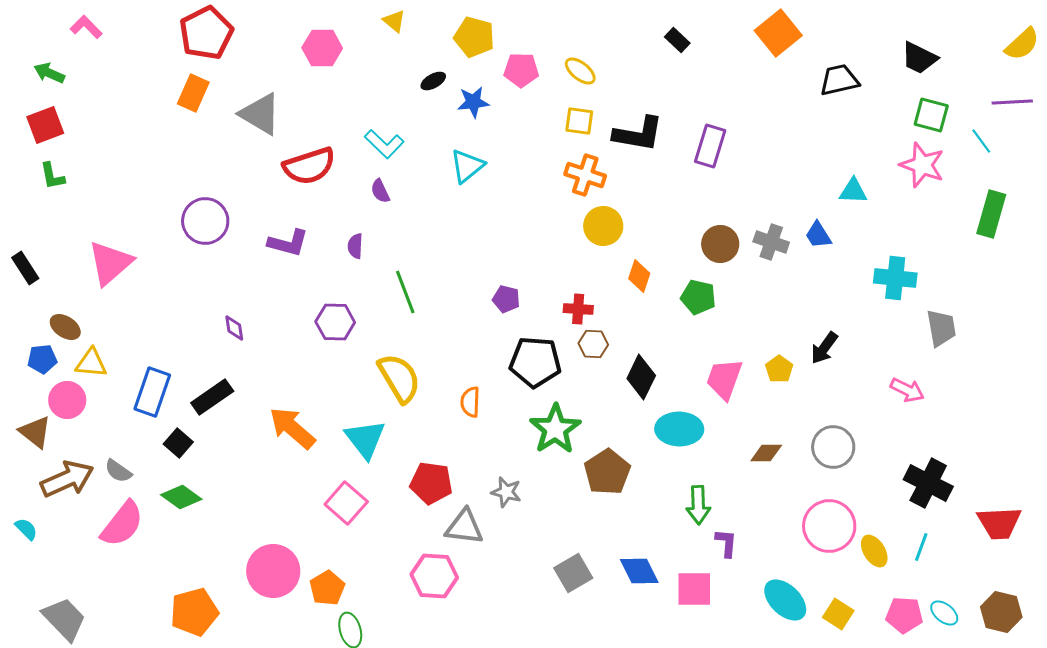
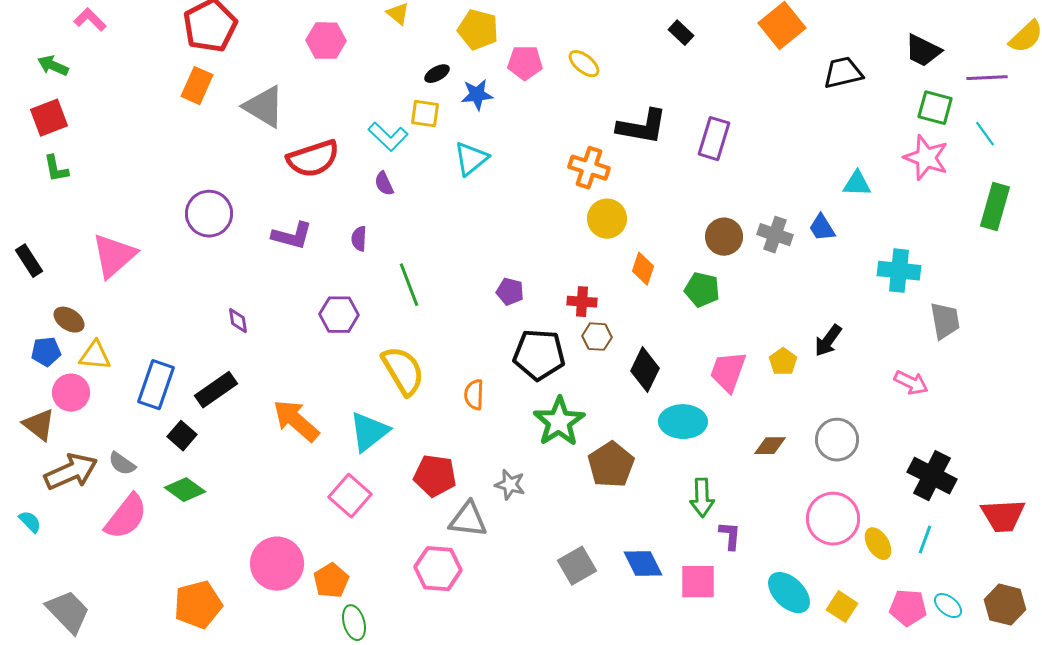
purple line: (1012, 102) -> (987, 78), moved
yellow square: (579, 121) -> (425, 114), moved
cyan triangle: (365, 439) -> (369, 432), turned 30

